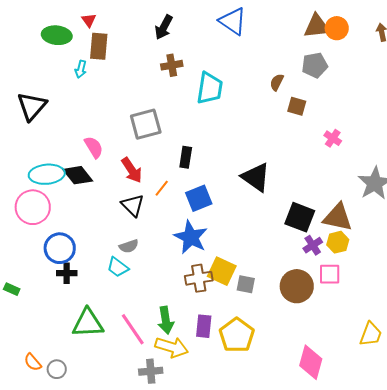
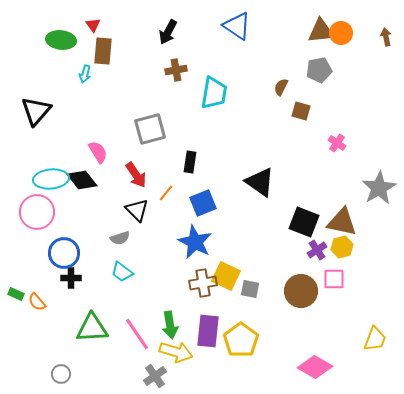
gray semicircle: (129, 246) -> (120, 238), moved
purple rectangle: (204, 326) -> (208, 331), size x1.4
orange semicircle: (33, 362) -> (37, 302), moved
pink diamond: (311, 362) -> (315, 367), turned -76
gray cross: (151, 371) -> (155, 376), turned -30

